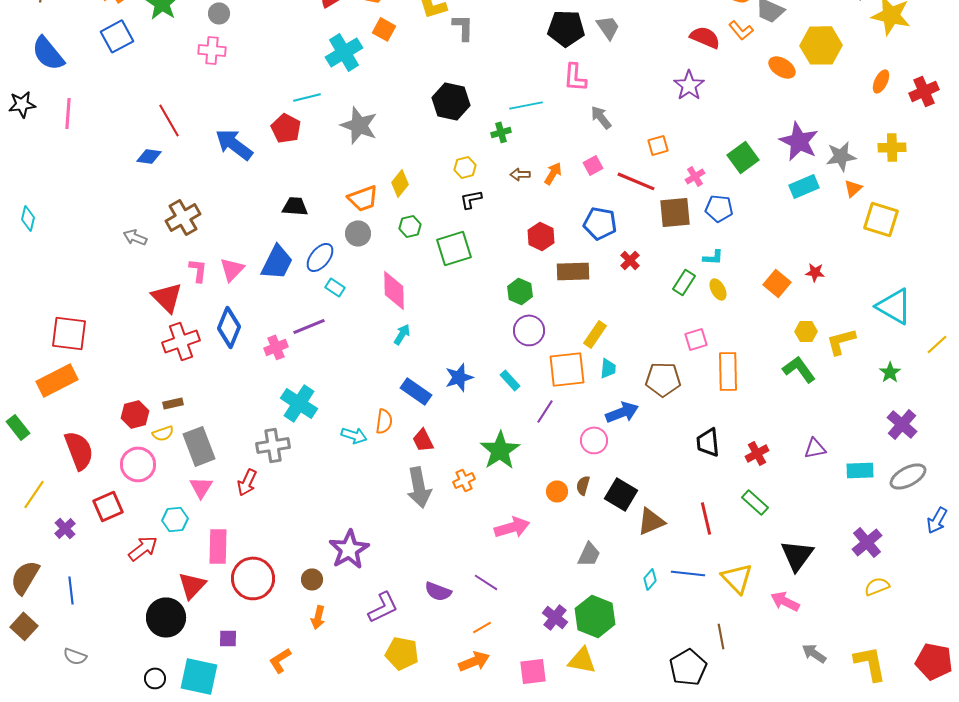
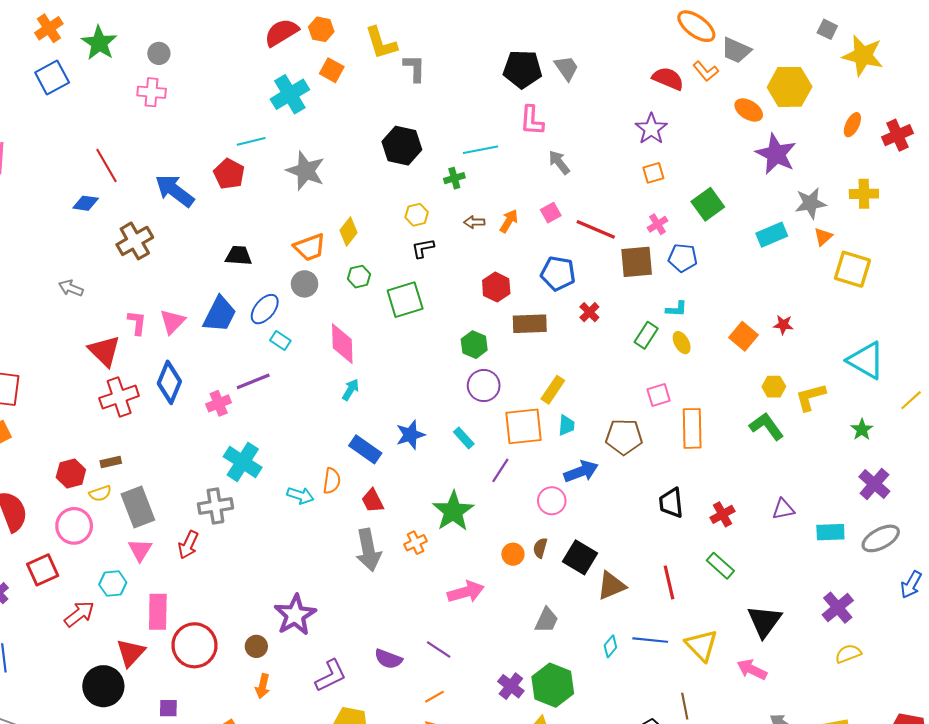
purple star: (799, 141) -> (776, 154), moved
orange square: (658, 145) -> (653, 173), moved
brown cross: (183, 217) -> (135, 241), moved

